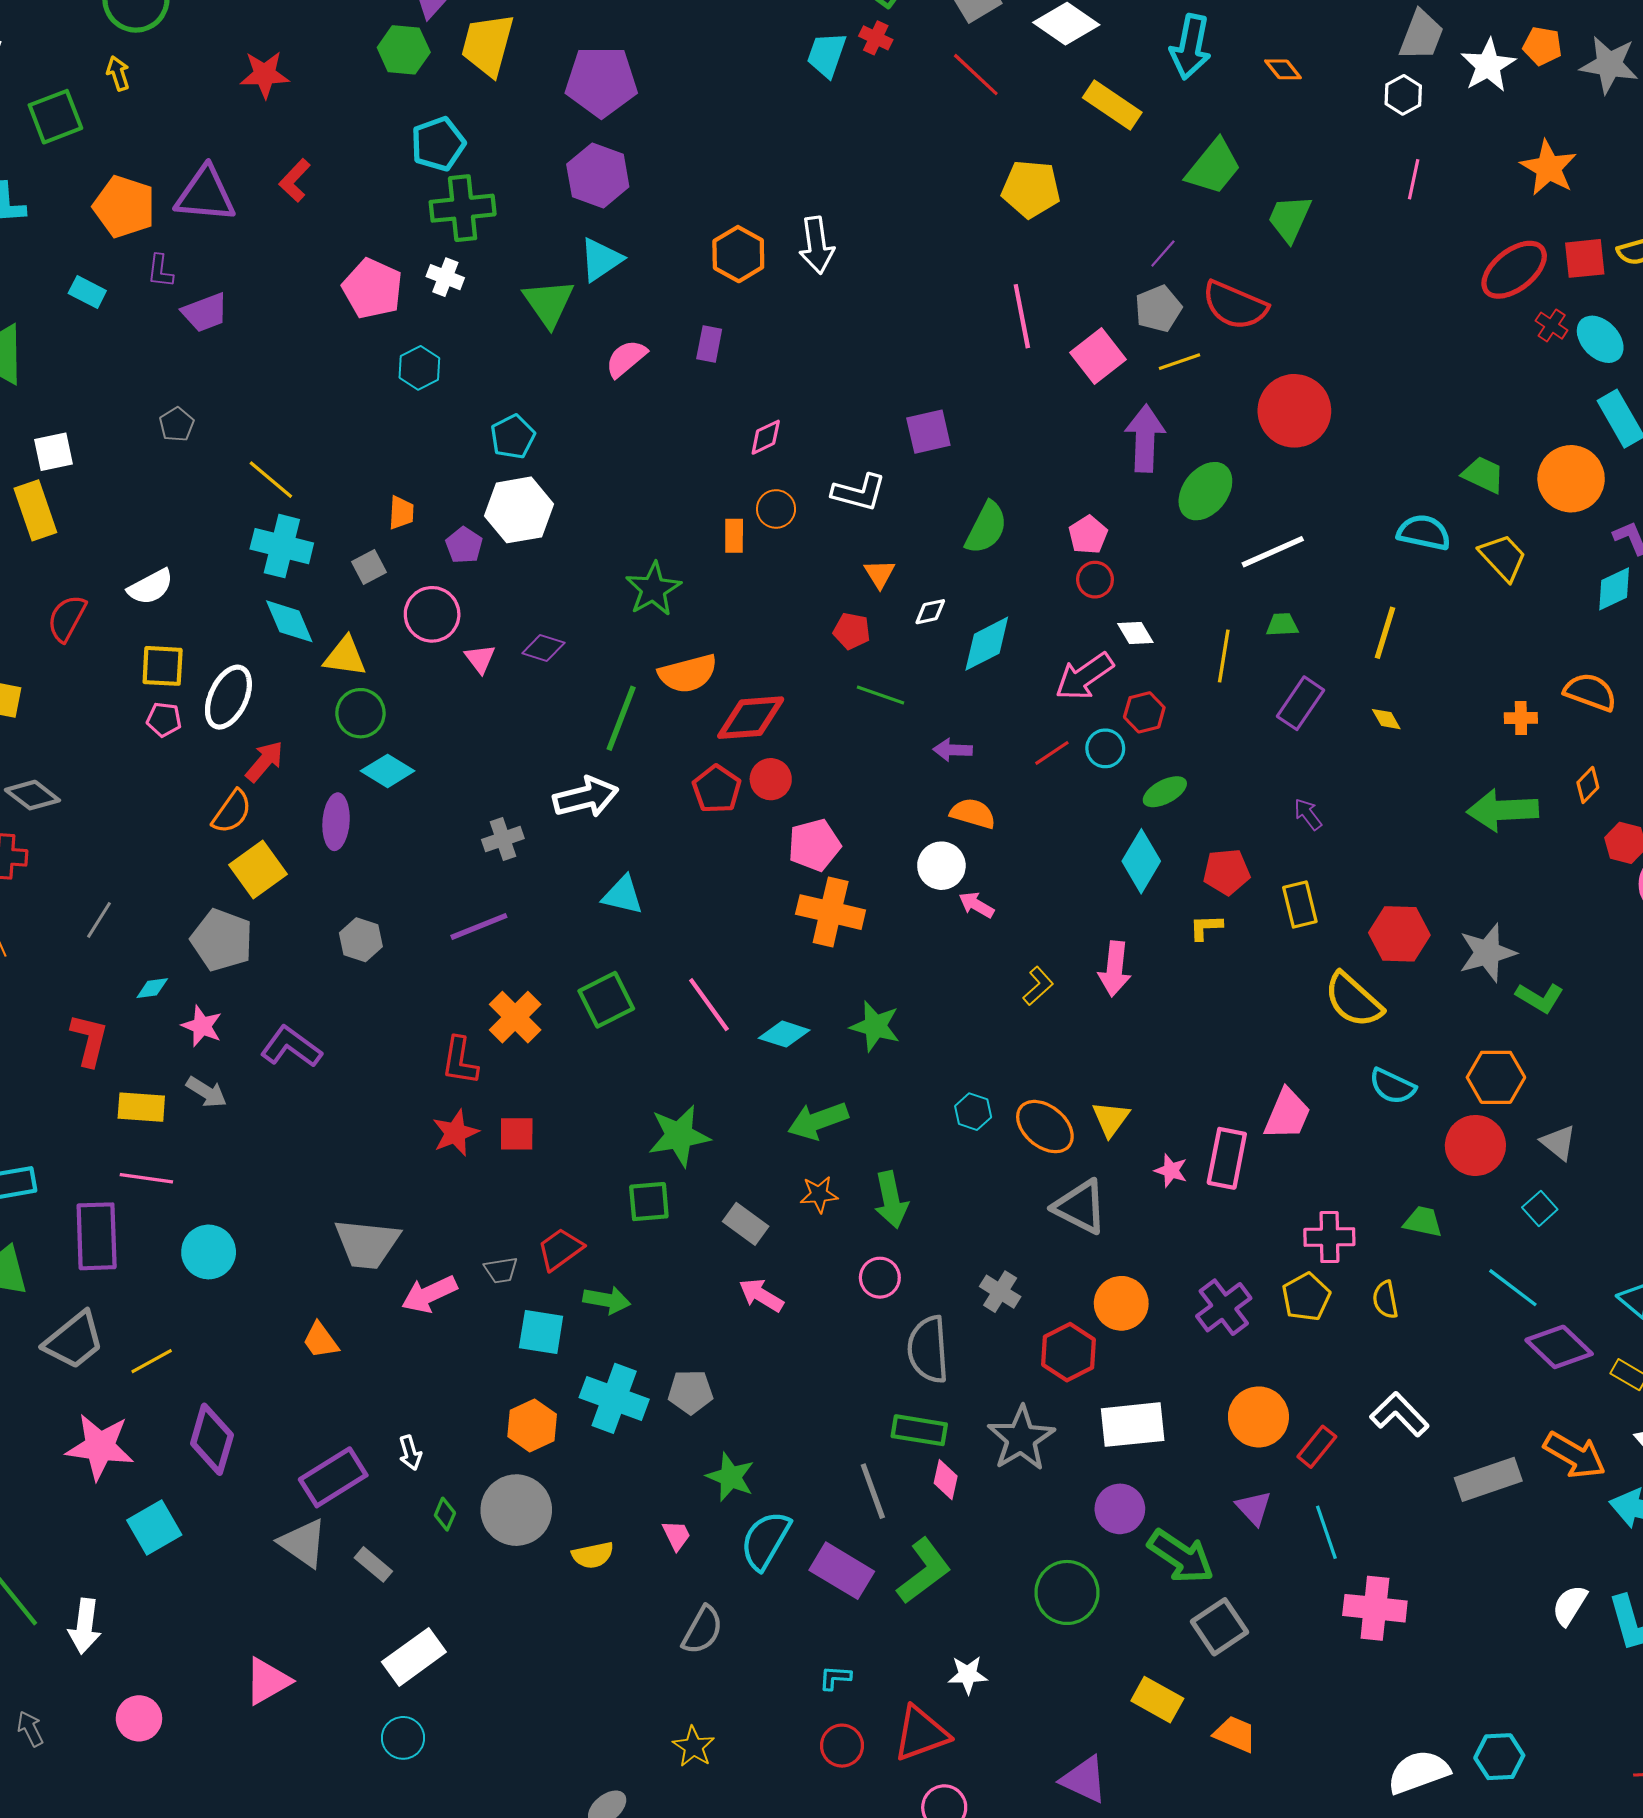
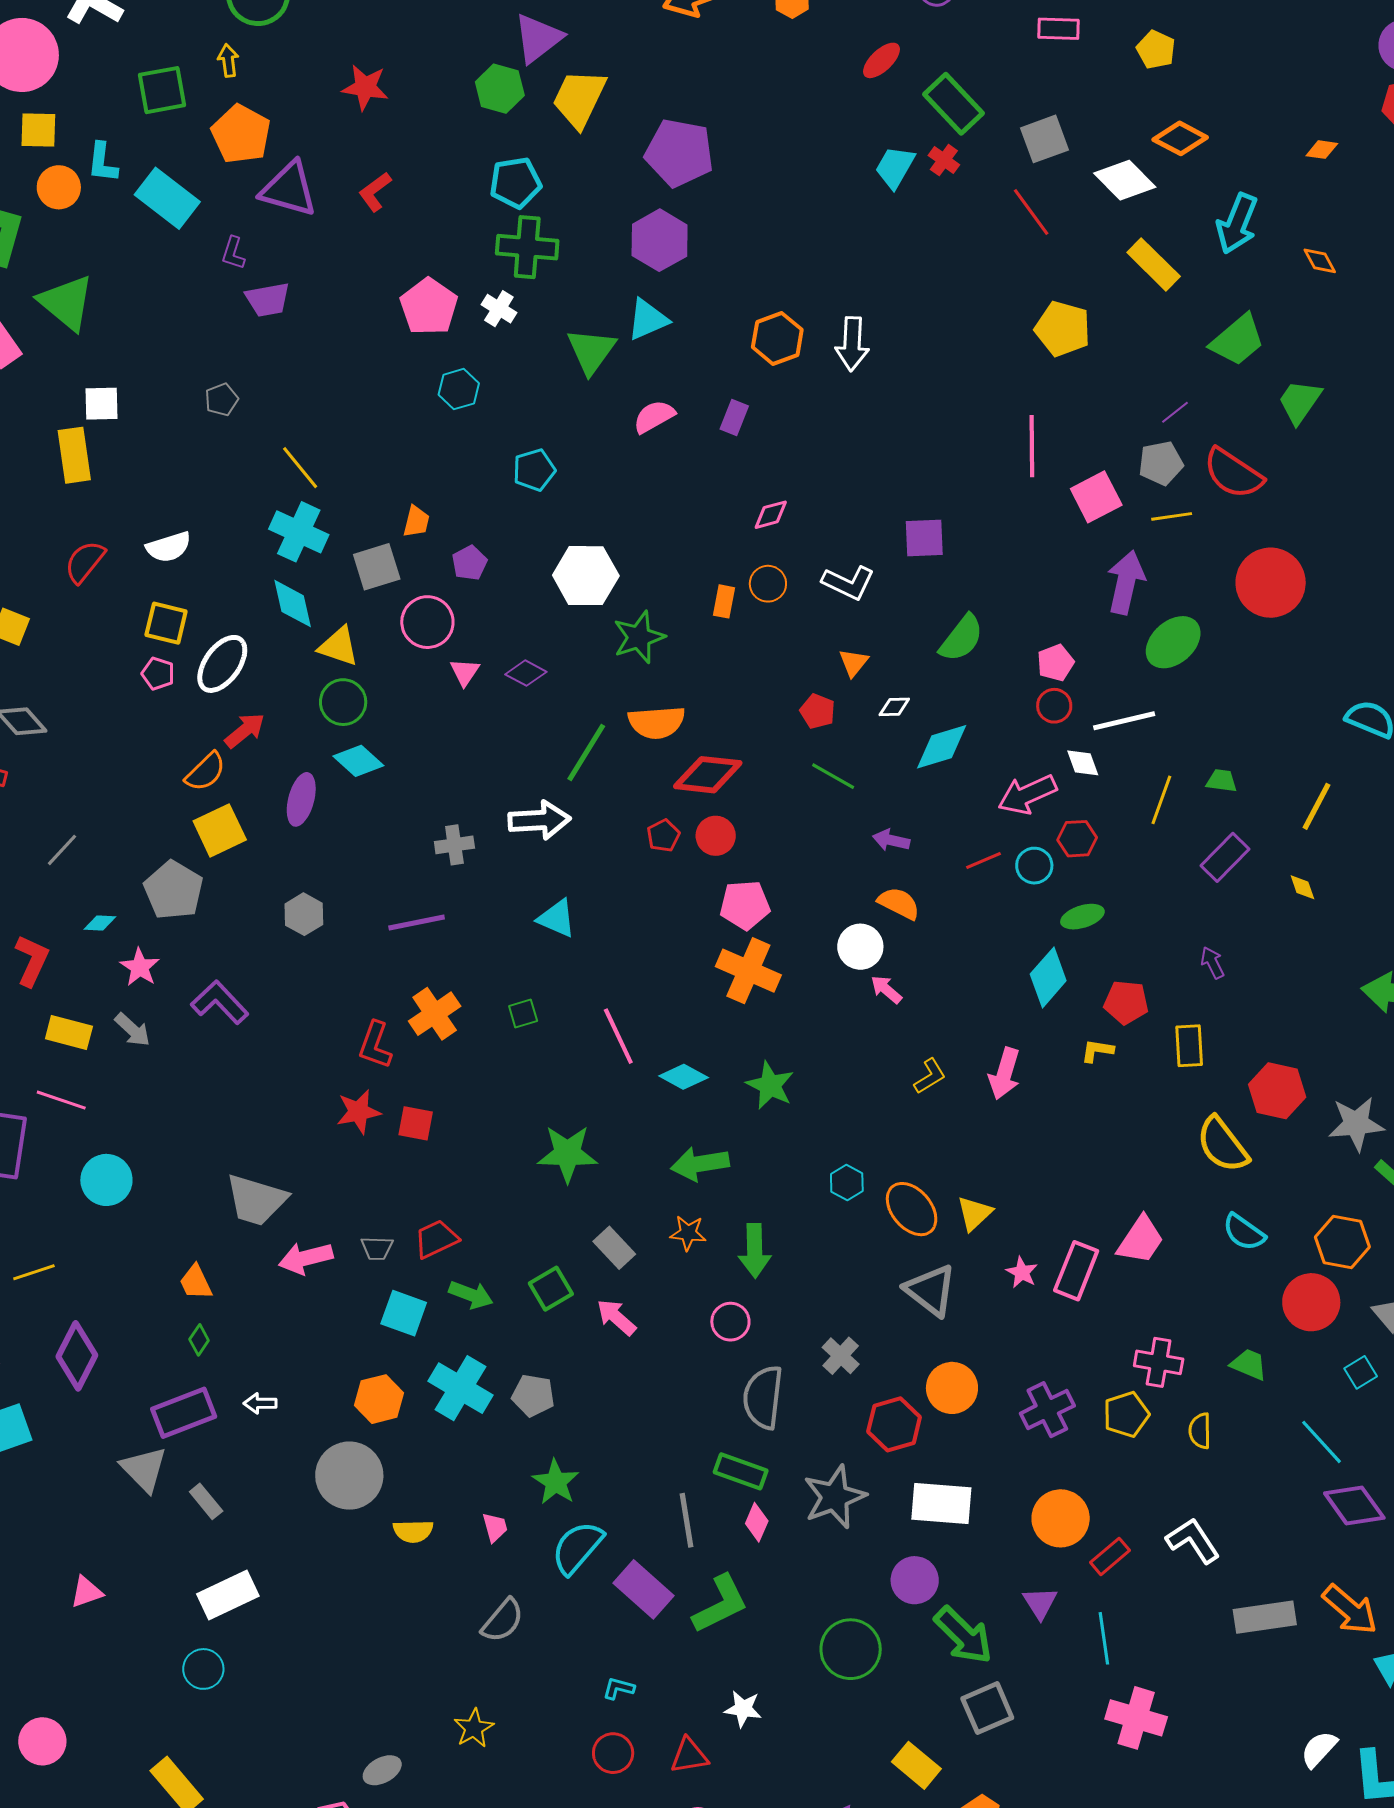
orange pentagon: (124, 207) -> (241, 134), moved
cyan rectangle: (87, 292) -> (167, 198), moved, size x1.8
white hexagon: (519, 510) -> (586, 576), moved
white line: (1273, 552) -> (1124, 721), moved
gray square: (369, 567) -> (377, 567), size x1.5
red pentagon: (717, 789) -> (663, 836), size x0.7
green square: (606, 1000) -> (523, 1014), size x0.6
green square: (649, 1202) -> (551, 1289), moved, turned -36
white arrow: (410, 1453) -> (260, 1403), turned 96
green diamond: (445, 1514) -> (199, 1340), moved
pink triangle: (267, 1681) -> (86, 1592), size x0.7
red triangle: (921, 1734) -> (689, 1756), size x0.7

